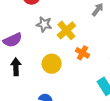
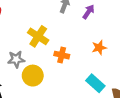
gray star: (44, 24) -> (16, 59), moved

